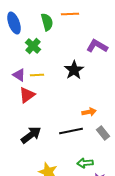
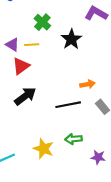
green cross: (33, 46) -> (42, 22), moved
black arrow: (31, 135) -> (25, 96), moved
green arrow: (85, 163) -> (74, 139), moved

